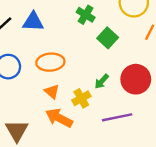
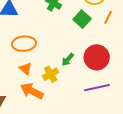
green square: (108, 38) -> (82, 19), moved
purple line: (117, 117) -> (97, 88), moved

